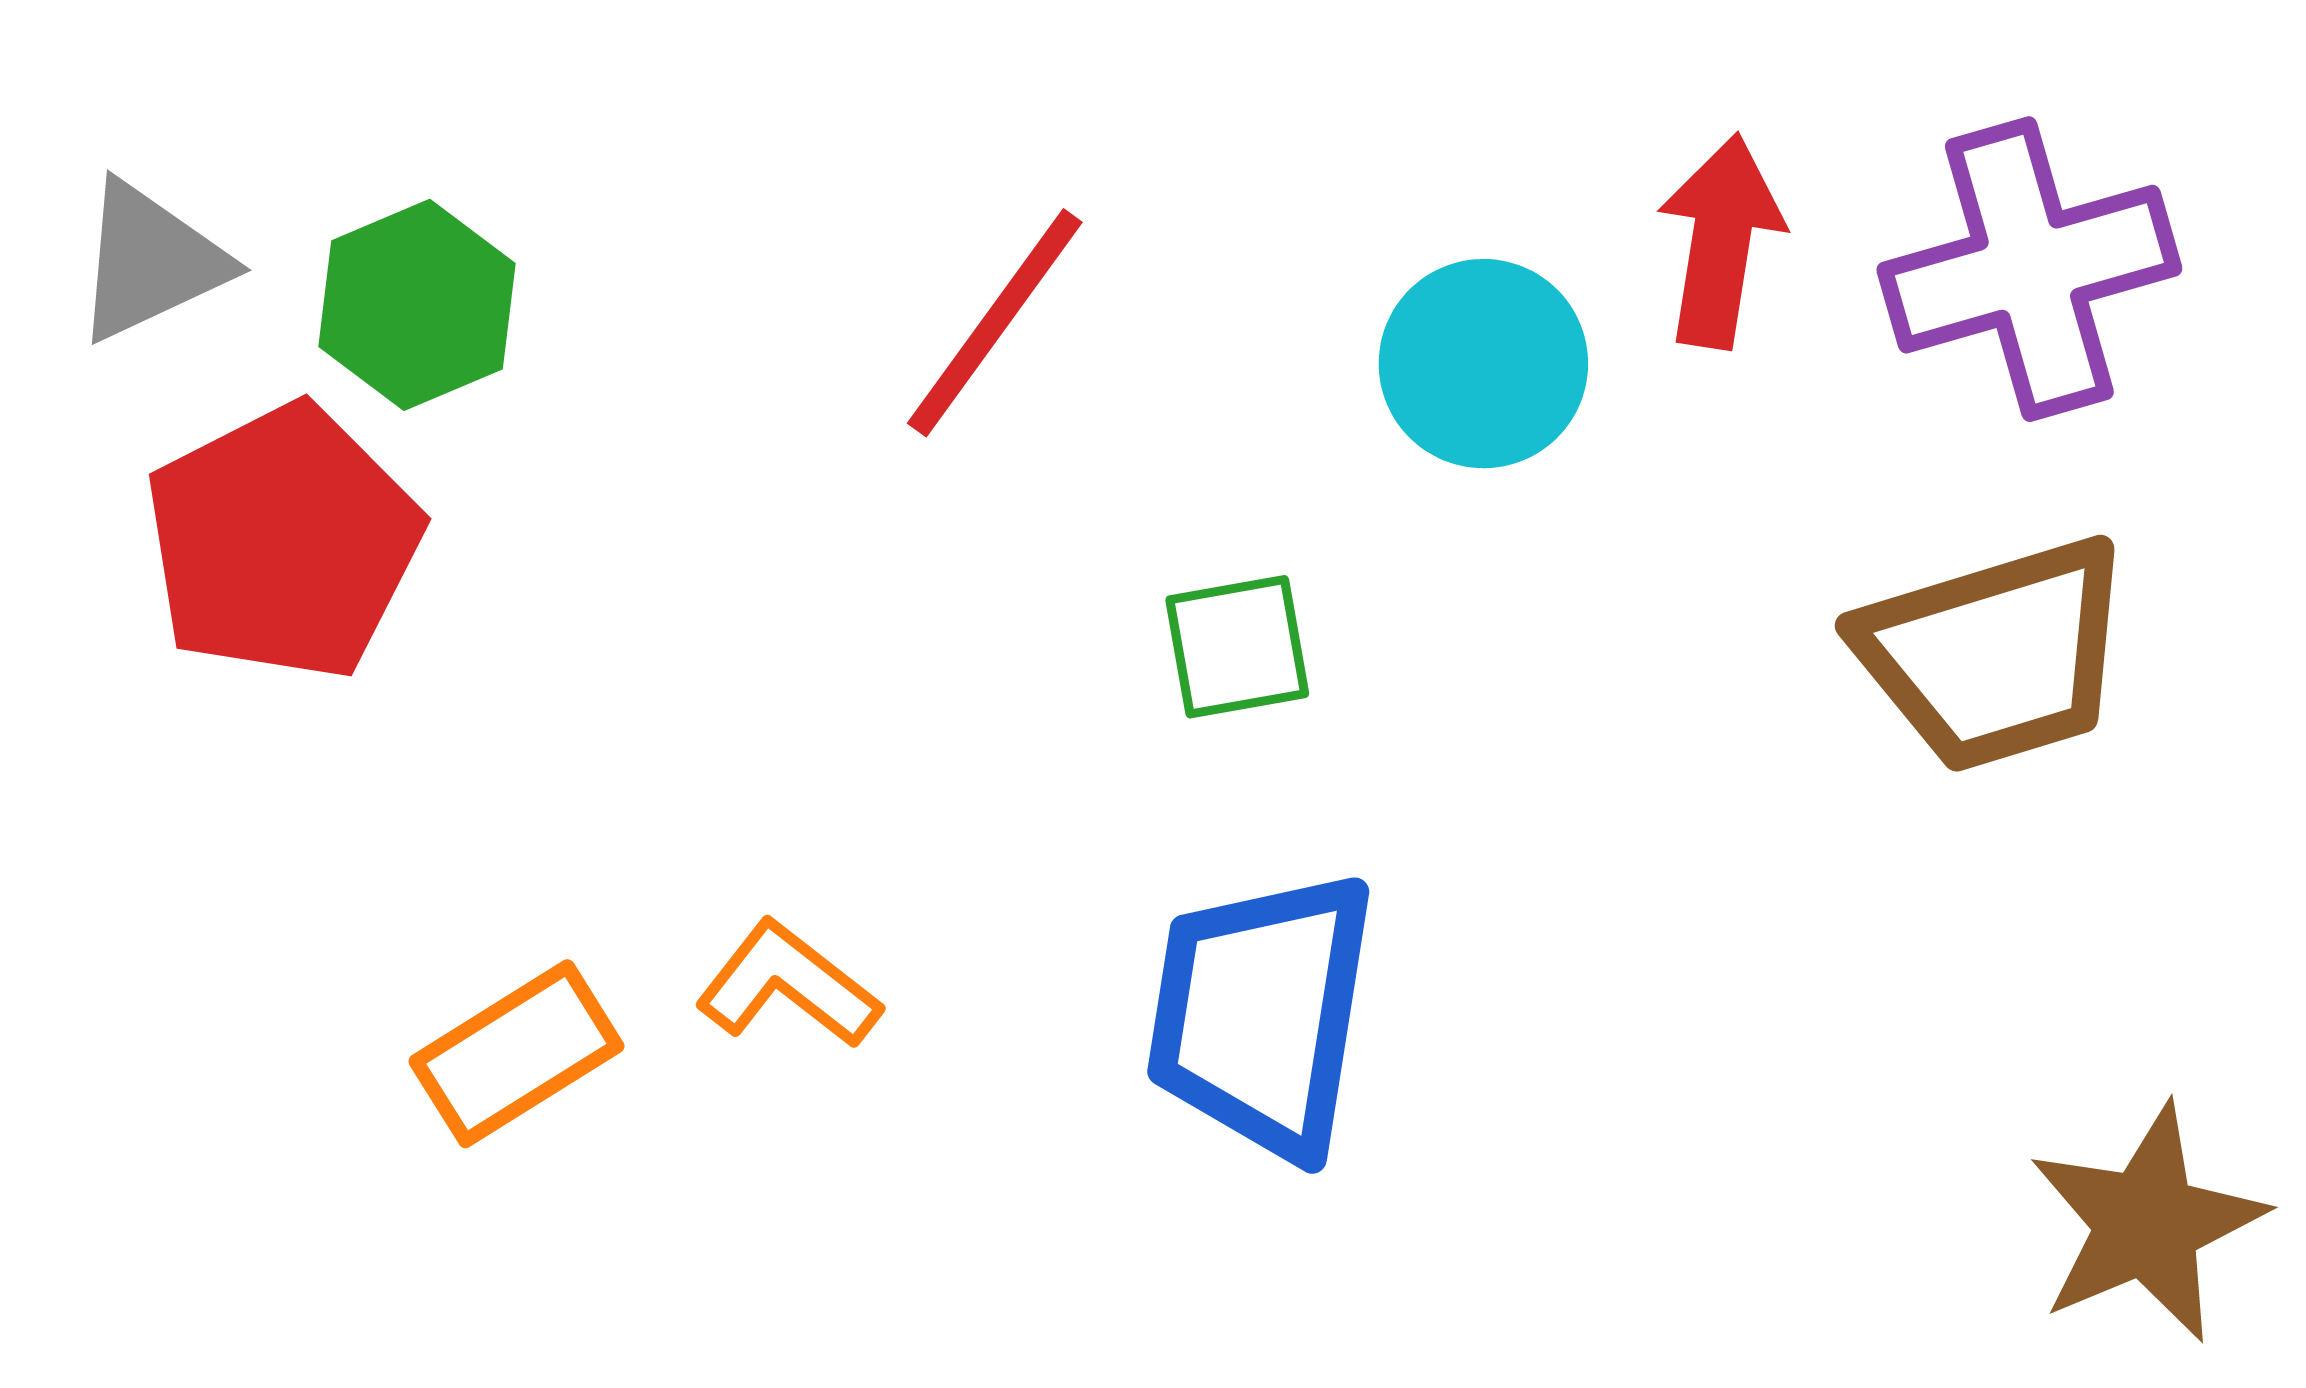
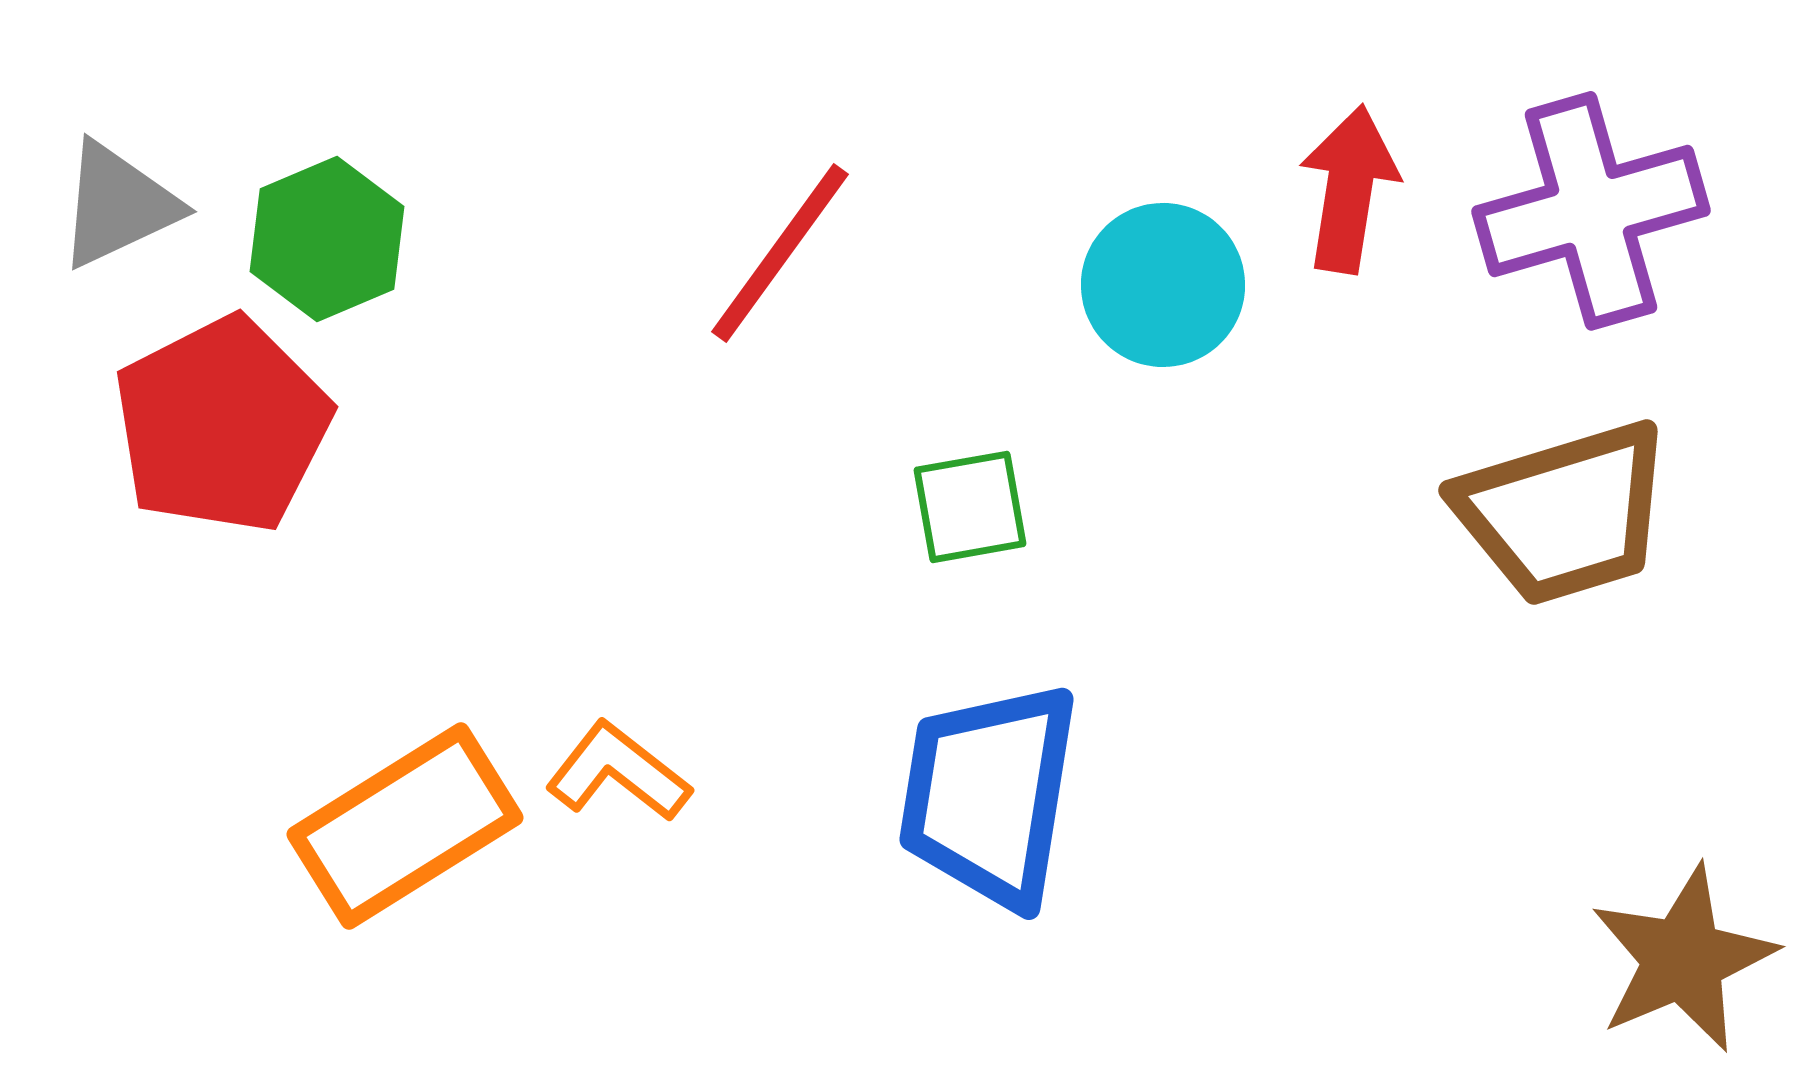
orange rectangle: (516, 1054) -> (405, 826), size x1.4

